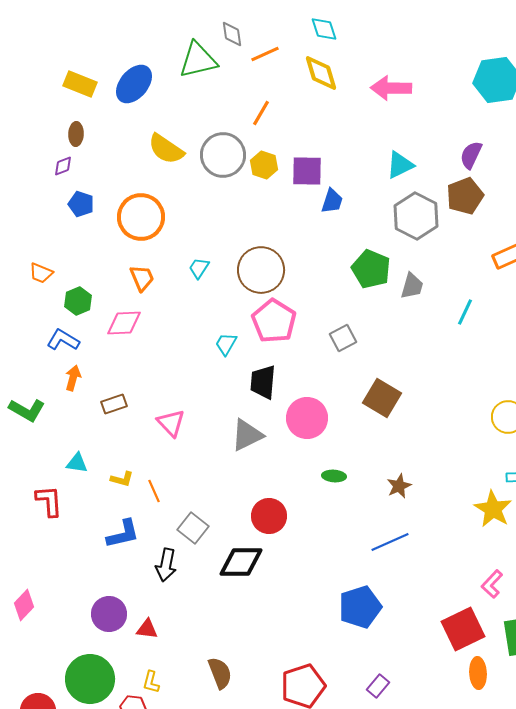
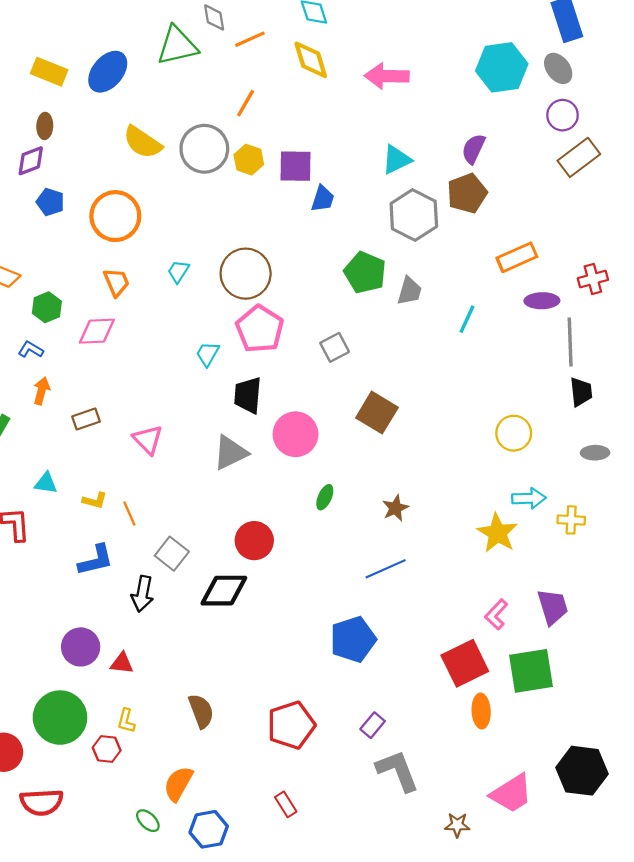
purple diamond: (63, 166) -> (31, 161), size x1.4
blue L-shape: (63, 340) -> (31, 350), size x0.7
green ellipse: (334, 476) -> (325, 497), turned -70

